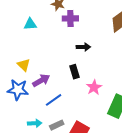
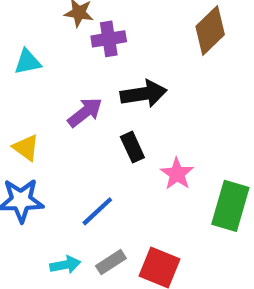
black arrow: (83, 47) -> (144, 94), size x1.5
purple arrow: (41, 80) -> (85, 112), moved

